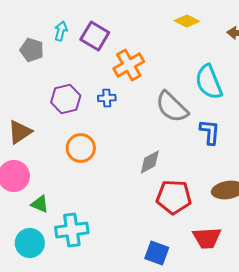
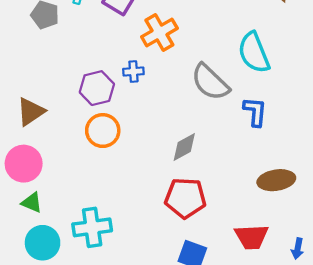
purple hexagon: (66, 99) -> (97, 88), moved
red pentagon: (174, 197) -> (185, 198), moved
green triangle: (40, 204) -> (32, 203), moved

